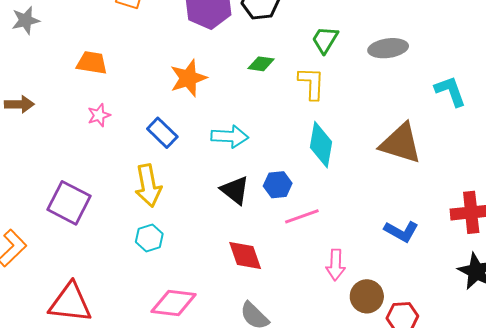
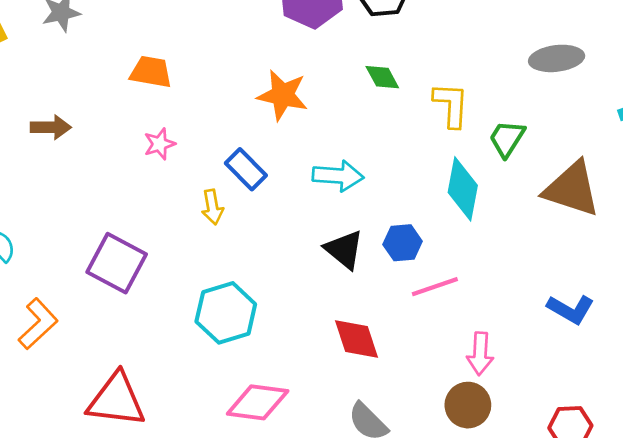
green trapezoid: (325, 40) -> (507, 139), moved
green diamond: (261, 64) -> (382, 77), turned 52
orange star: (188, 78) -> (283, 95), turned 30
yellow arrow: (148, 185) -> (212, 207), moved, size x0.6
cyan hexagon: (149, 238) -> (226, 313), size x1.6
brown circle: (367, 296) -> (468, 405), moved

